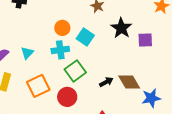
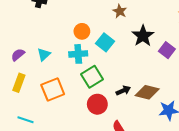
purple square: (145, 40) -> (167, 50), turned 35
brown diamond: (129, 82) -> (147, 92), turned -50
red circle: (67, 97) -> (97, 104), moved

